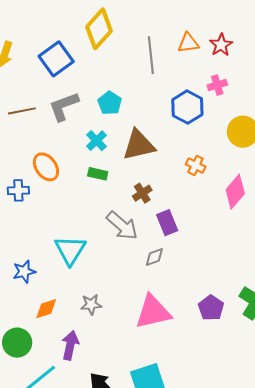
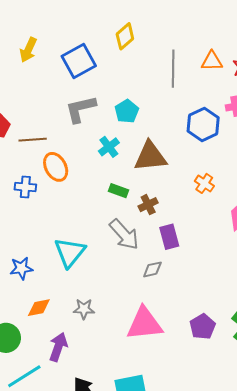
yellow diamond: (99, 29) -> (125, 36), size x0.7
brown line: (22, 111) -> (33, 140), moved
green rectangle: (98, 174) -> (119, 191), moved

